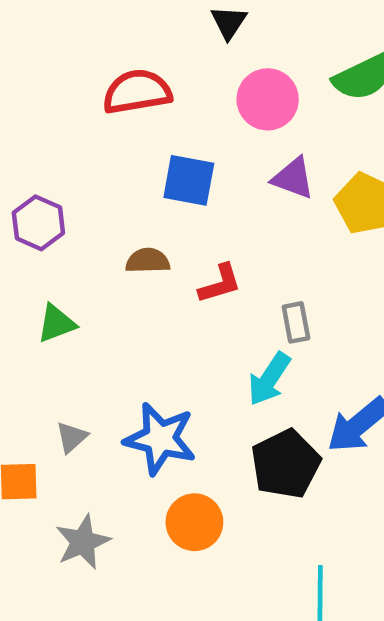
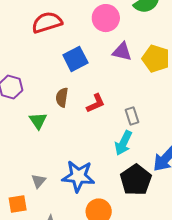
blue square: (189, 180) -> (75, 59), turned -30
brown semicircle: (148, 261) -> (62, 97), turned -72
green triangle: (56, 323) -> (38, 121), moved, turned -36

